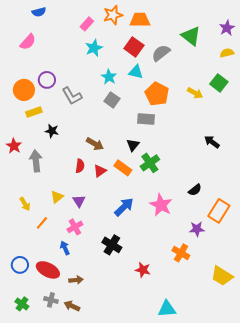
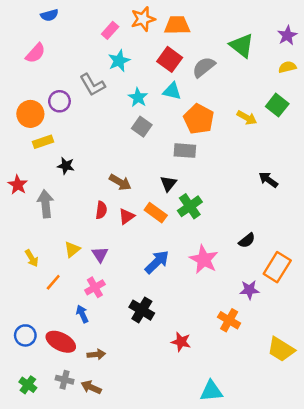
gray L-shape: (72, 96) -> (92, 85), moved

